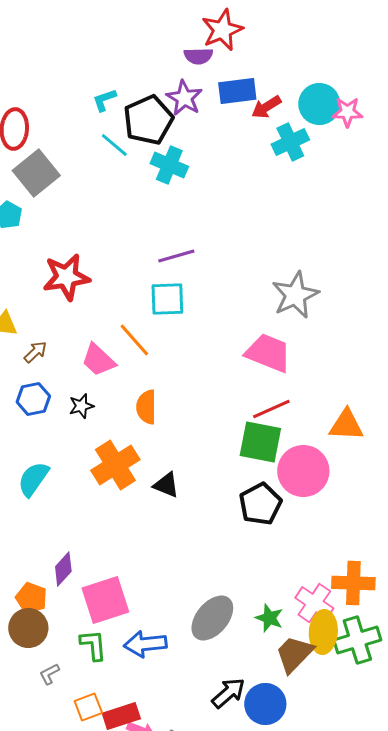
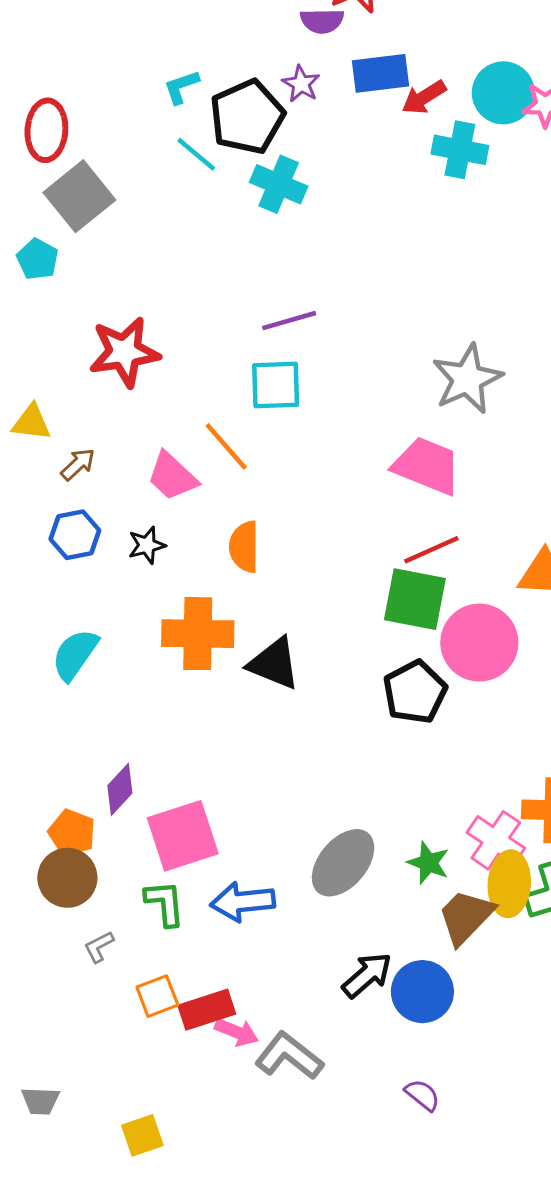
purple star: (184, 98) -> (301, 84), size x0.7
cyan cross: (290, 142) -> (460, 150), turned 36
orange cross: (115, 465) -> (198, 634), turned 33
black triangle: (166, 485) -> (274, 664), size x1.4

